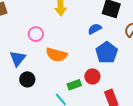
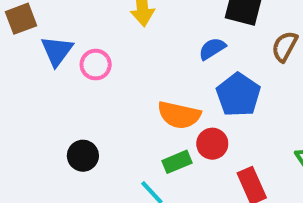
orange semicircle: (56, 55) -> (179, 115), moved
blue triangle: (18, 58) -> (57, 51), moved

